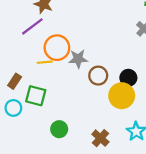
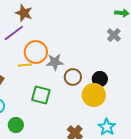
green square: (36, 96) -> (41, 95), moved
green circle: (59, 129) -> (16, 125), moved

